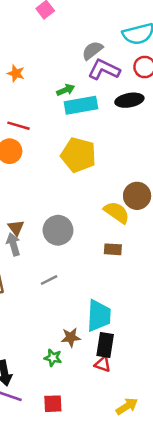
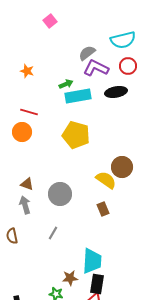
brown triangle: (16, 228) -> (27, 184), moved, turned -32
brown rectangle: (113, 249) -> (103, 209), turned 64
gray line: (49, 280) -> (53, 233), turned -32

